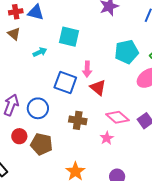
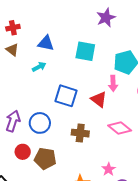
blue triangle: (36, 12) -> (46, 43), moved
cyan square: (69, 37) -> (85, 51), moved
pink arrow: (87, 69) -> (113, 83), moved
pink star: (107, 138) -> (109, 169), moved

